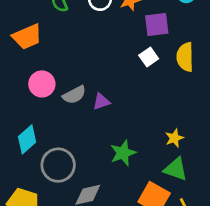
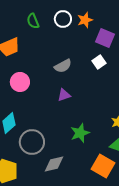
purple square: (157, 25) -> (105, 38), turned 30
gray semicircle: (74, 95) -> (63, 66), moved

